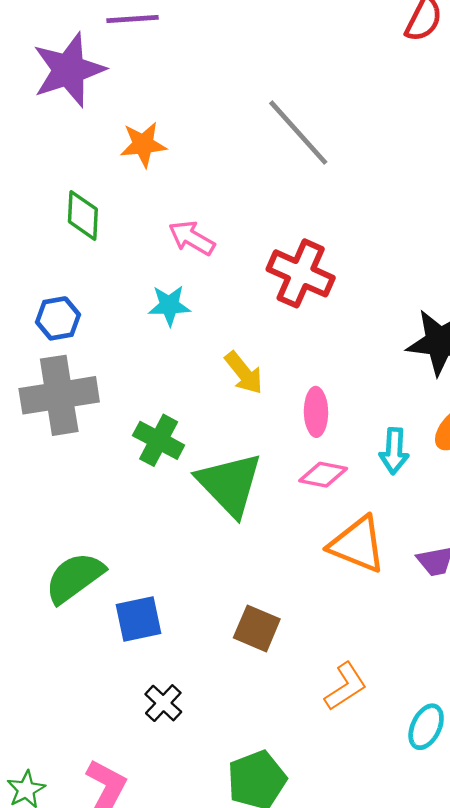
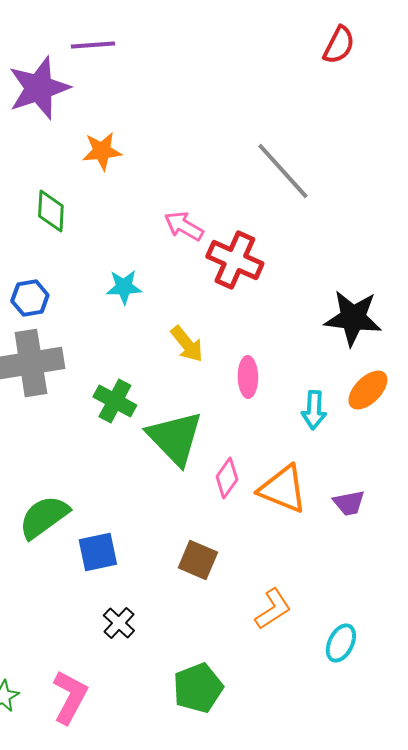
gray line: (298, 133) -> (283, 171), moved
pink arrow: (192, 238) -> (184, 226), moved
pink diamond: (323, 475) -> (227, 478), moved, turned -66

